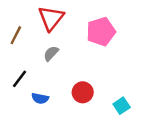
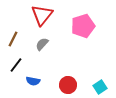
brown line: (16, 35) -> (13, 39), moved
red circle: (83, 92) -> (68, 85), moved

